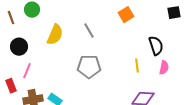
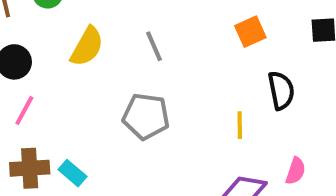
orange square: (126, 15) -> (250, 32), moved
pink semicircle: (164, 68) -> (296, 171), moved

